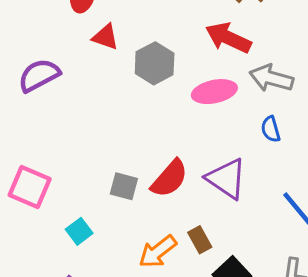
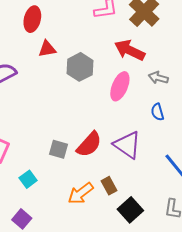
red triangle: (105, 37) -> (47, 49), turned -30
gray arrow: (271, 78) -> (158, 78), size x0.7
pink ellipse: (214, 92) -> (120, 86), turned -56

